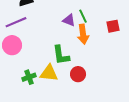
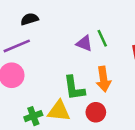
orange arrow: (83, 34) -> (103, 79), moved

